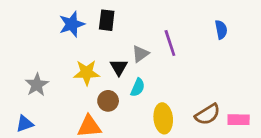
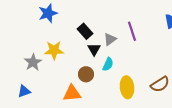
black rectangle: (107, 20) -> (85, 31), moved, turned -49
blue star: (72, 24) -> (48, 13), moved
yellow star: (87, 73) -> (54, 50), moved

